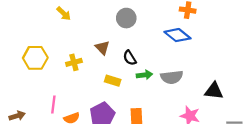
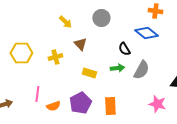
yellow arrow: (64, 13) -> (65, 22), moved
black semicircle: (130, 58) -> (124, 49), moved
gray semicircle: (172, 77) -> (141, 70), turned -54

